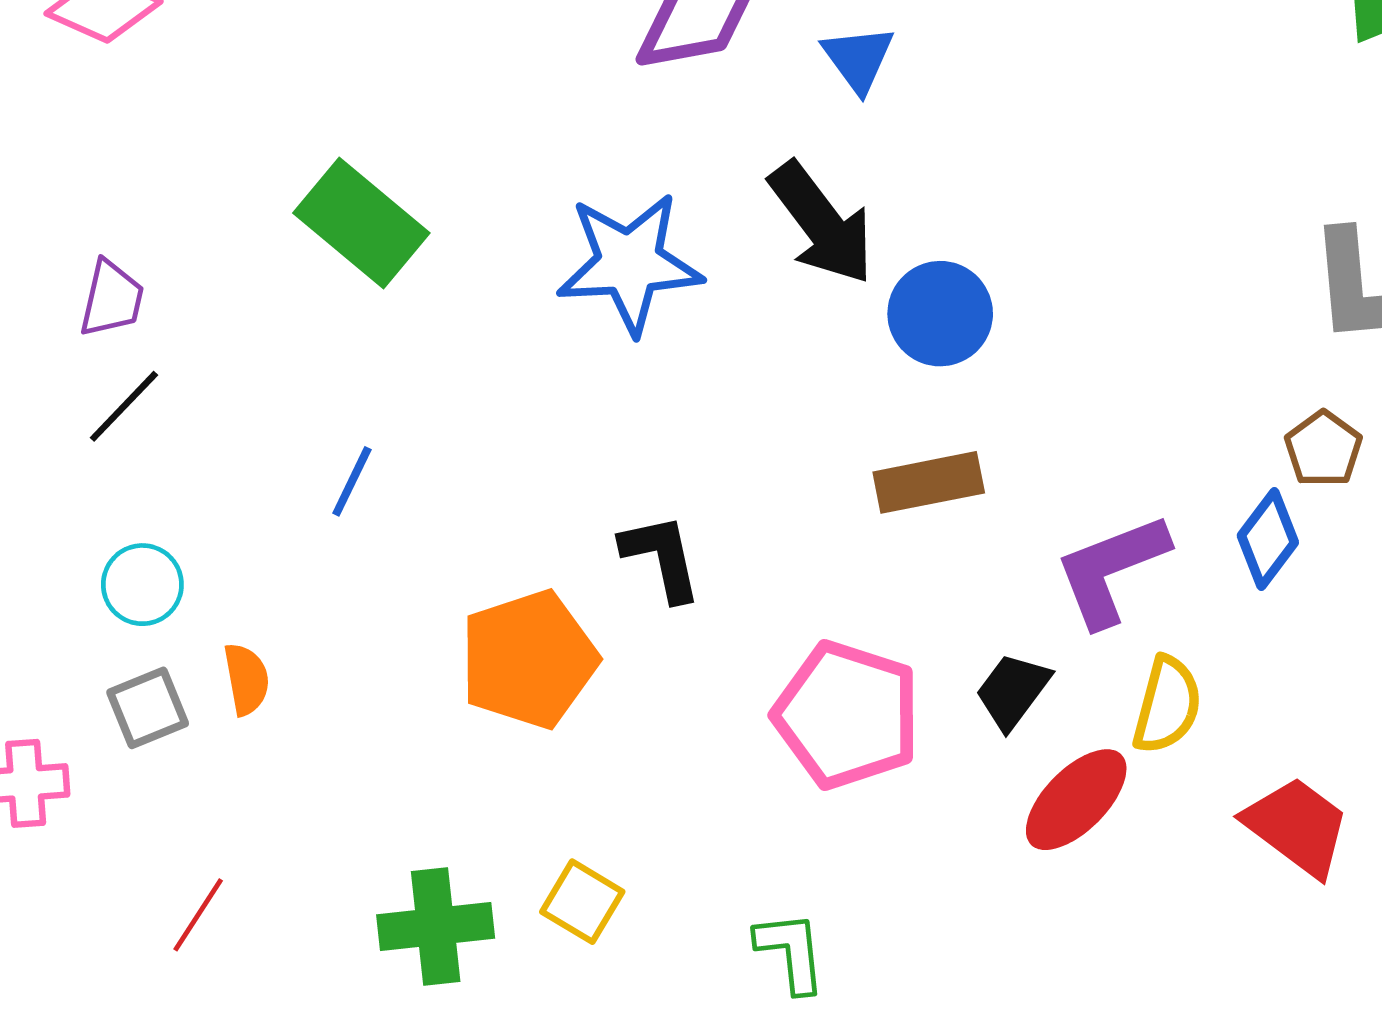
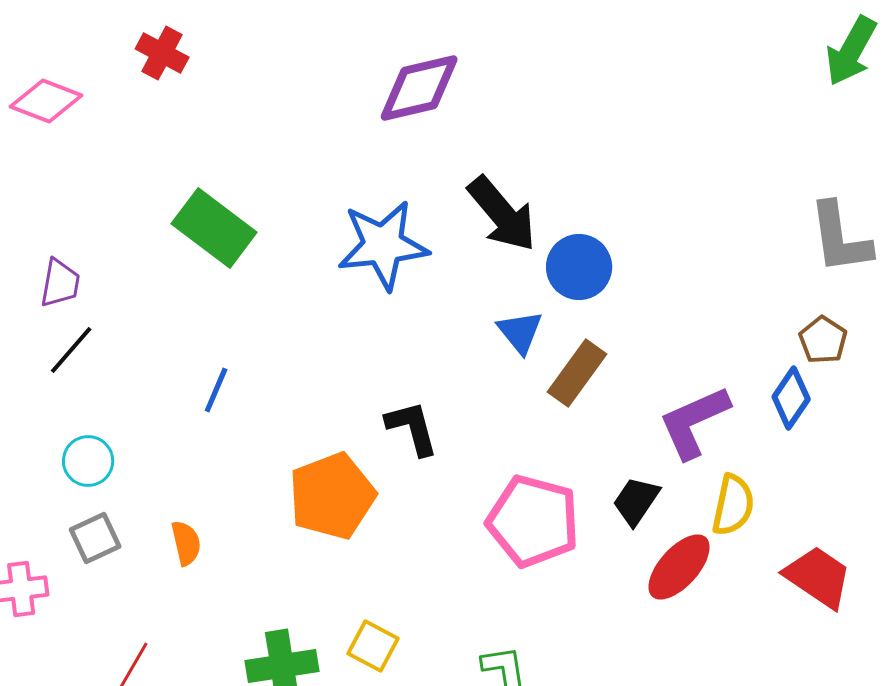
blue triangle: (858, 59) -> (520, 332), moved
brown rectangle: (929, 482) -> (577, 373), turned -40
orange semicircle: (246, 679) -> (186, 543), moved

